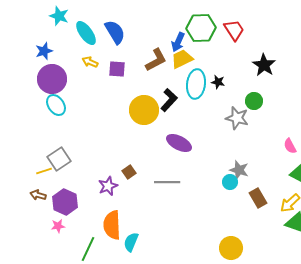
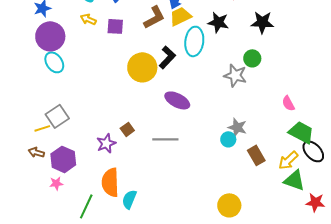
black star: (264, 65) -> (262, 22), turned -30
black star: (218, 82) -> (218, 22), moved, size x1.5

